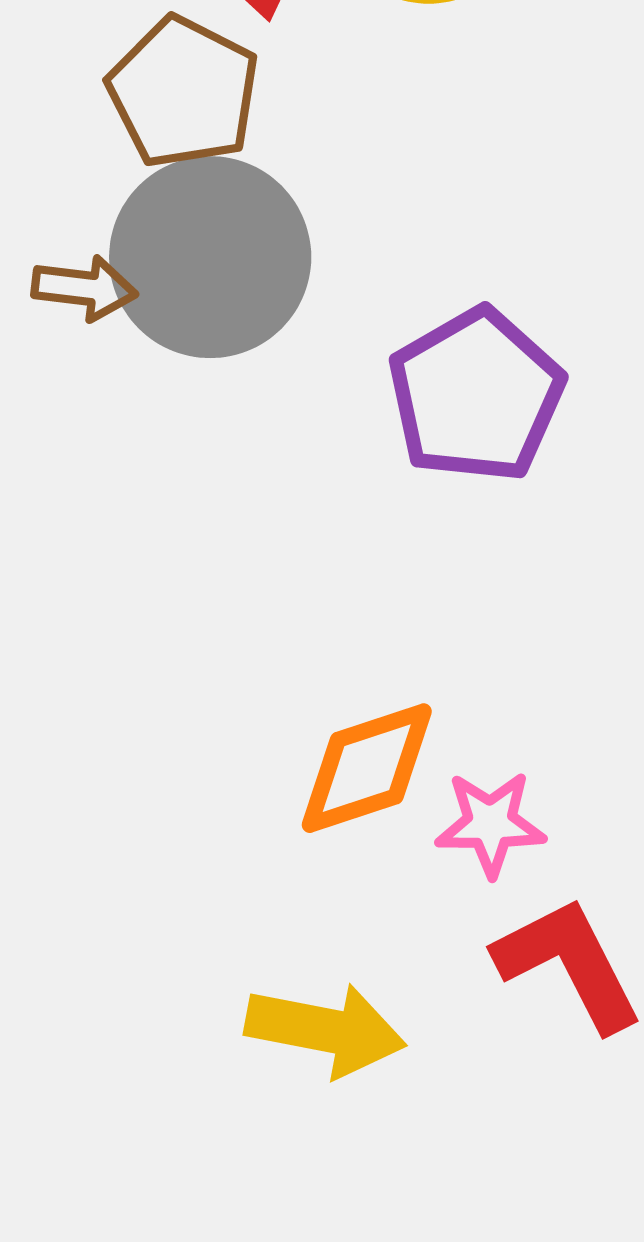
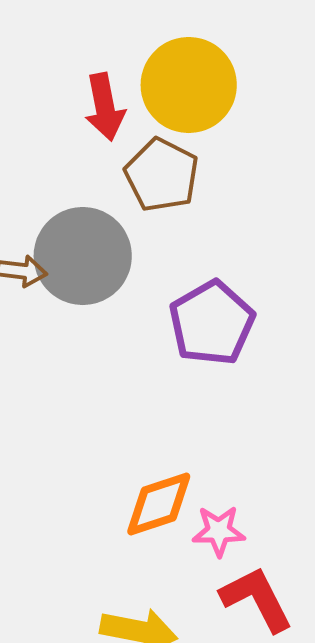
brown pentagon: (183, 92) -> (162, 175), moved

